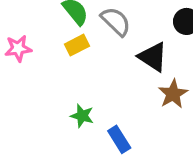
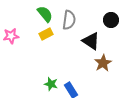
gray semicircle: (116, 21) -> (69, 20), turned 54
green star: (82, 116) -> (51, 84), moved

